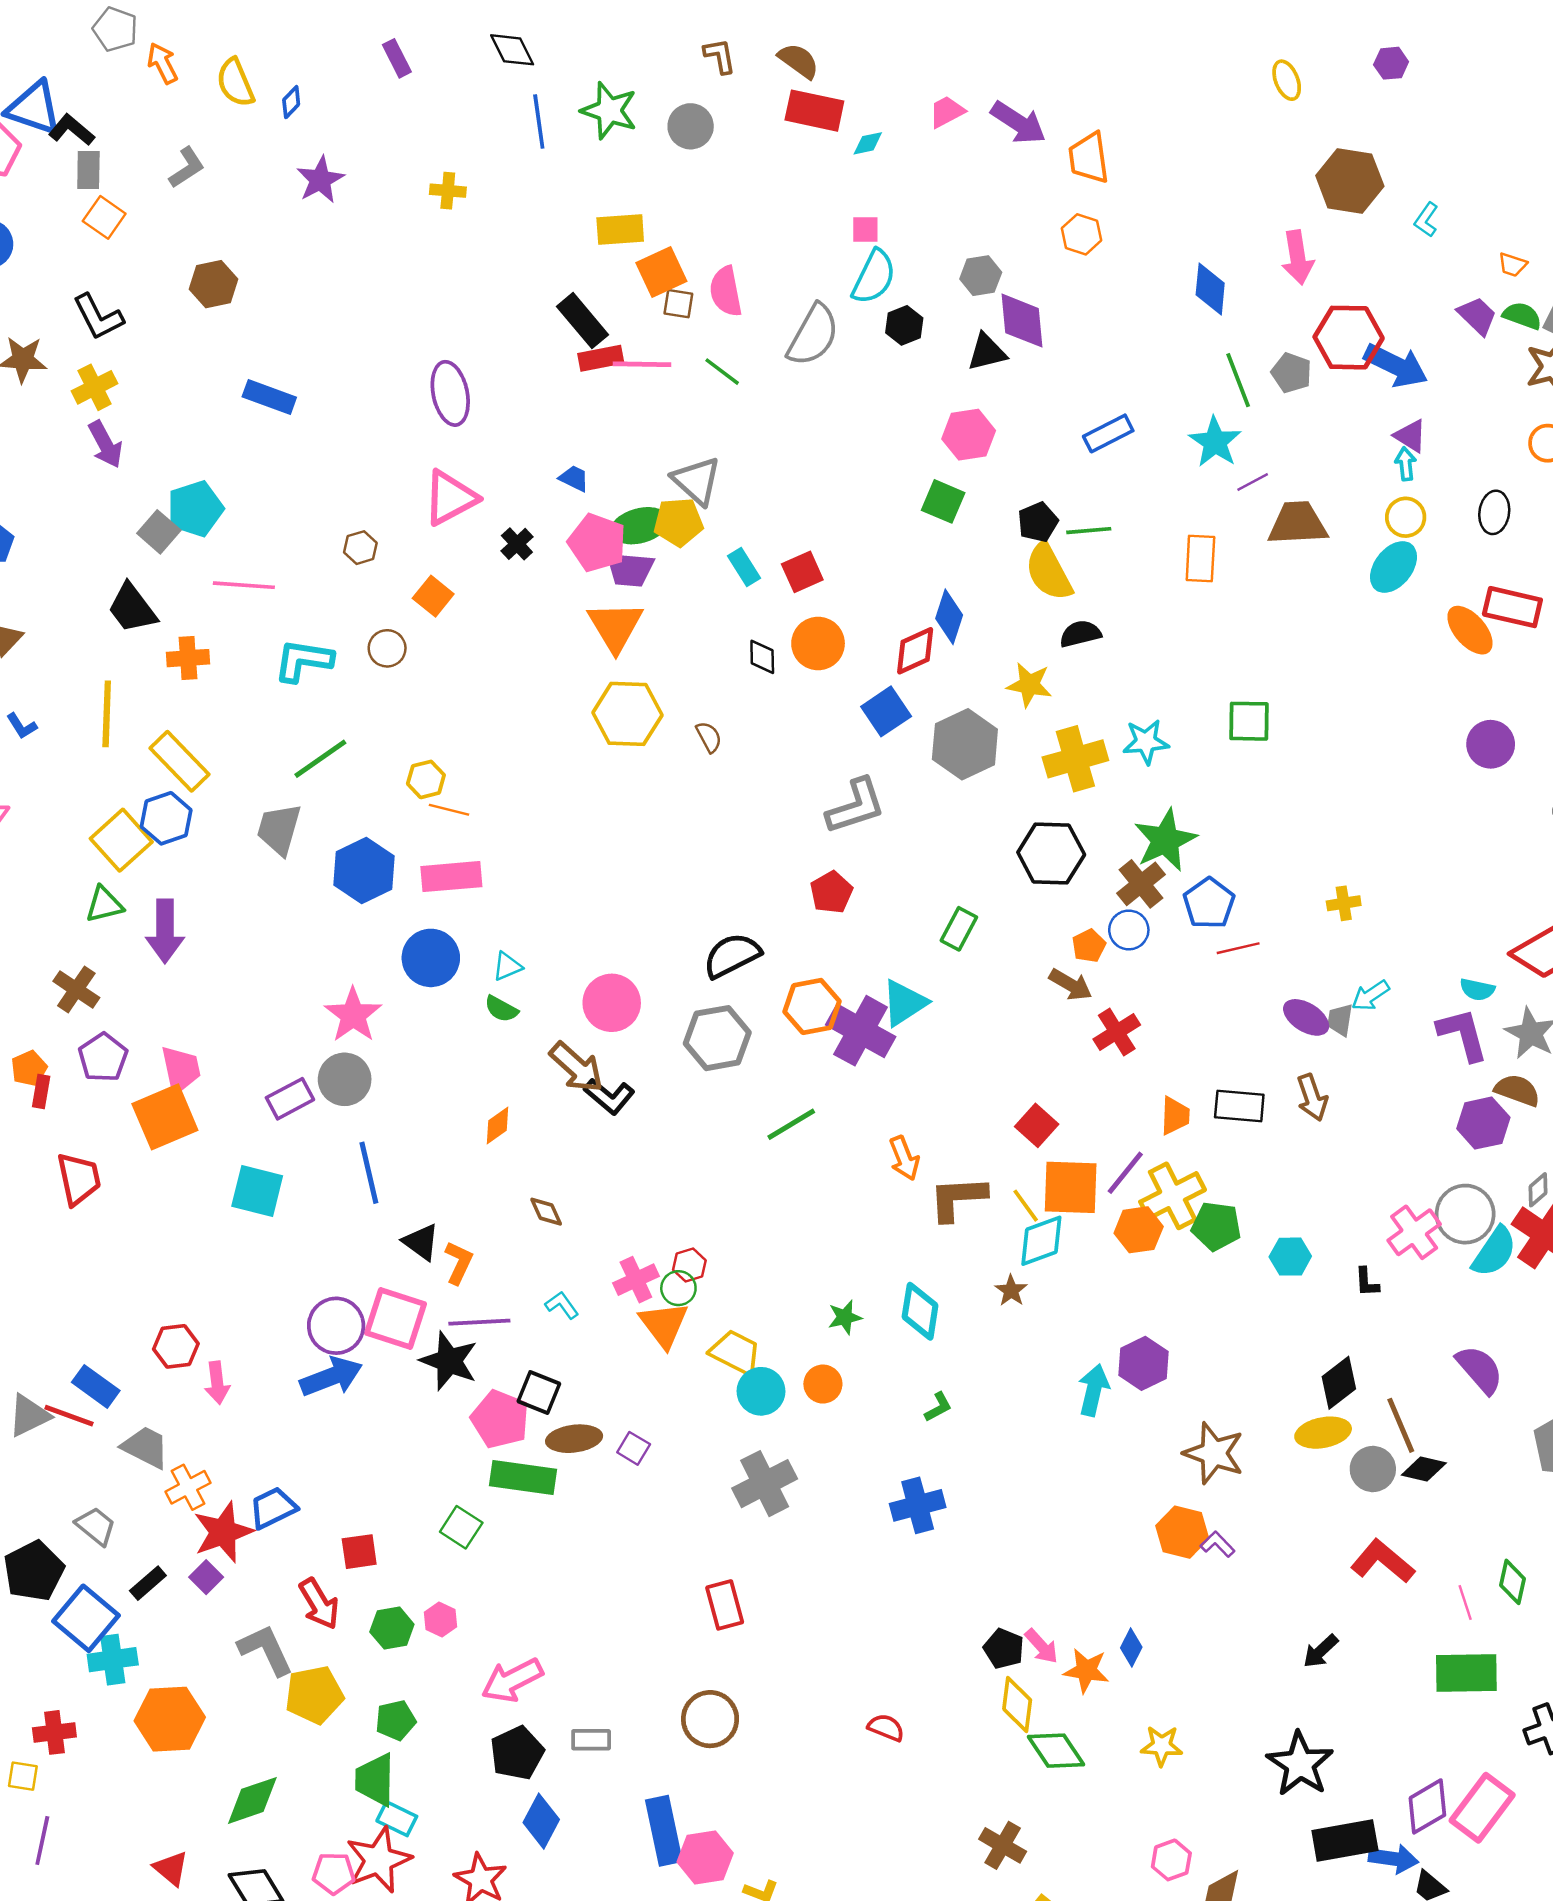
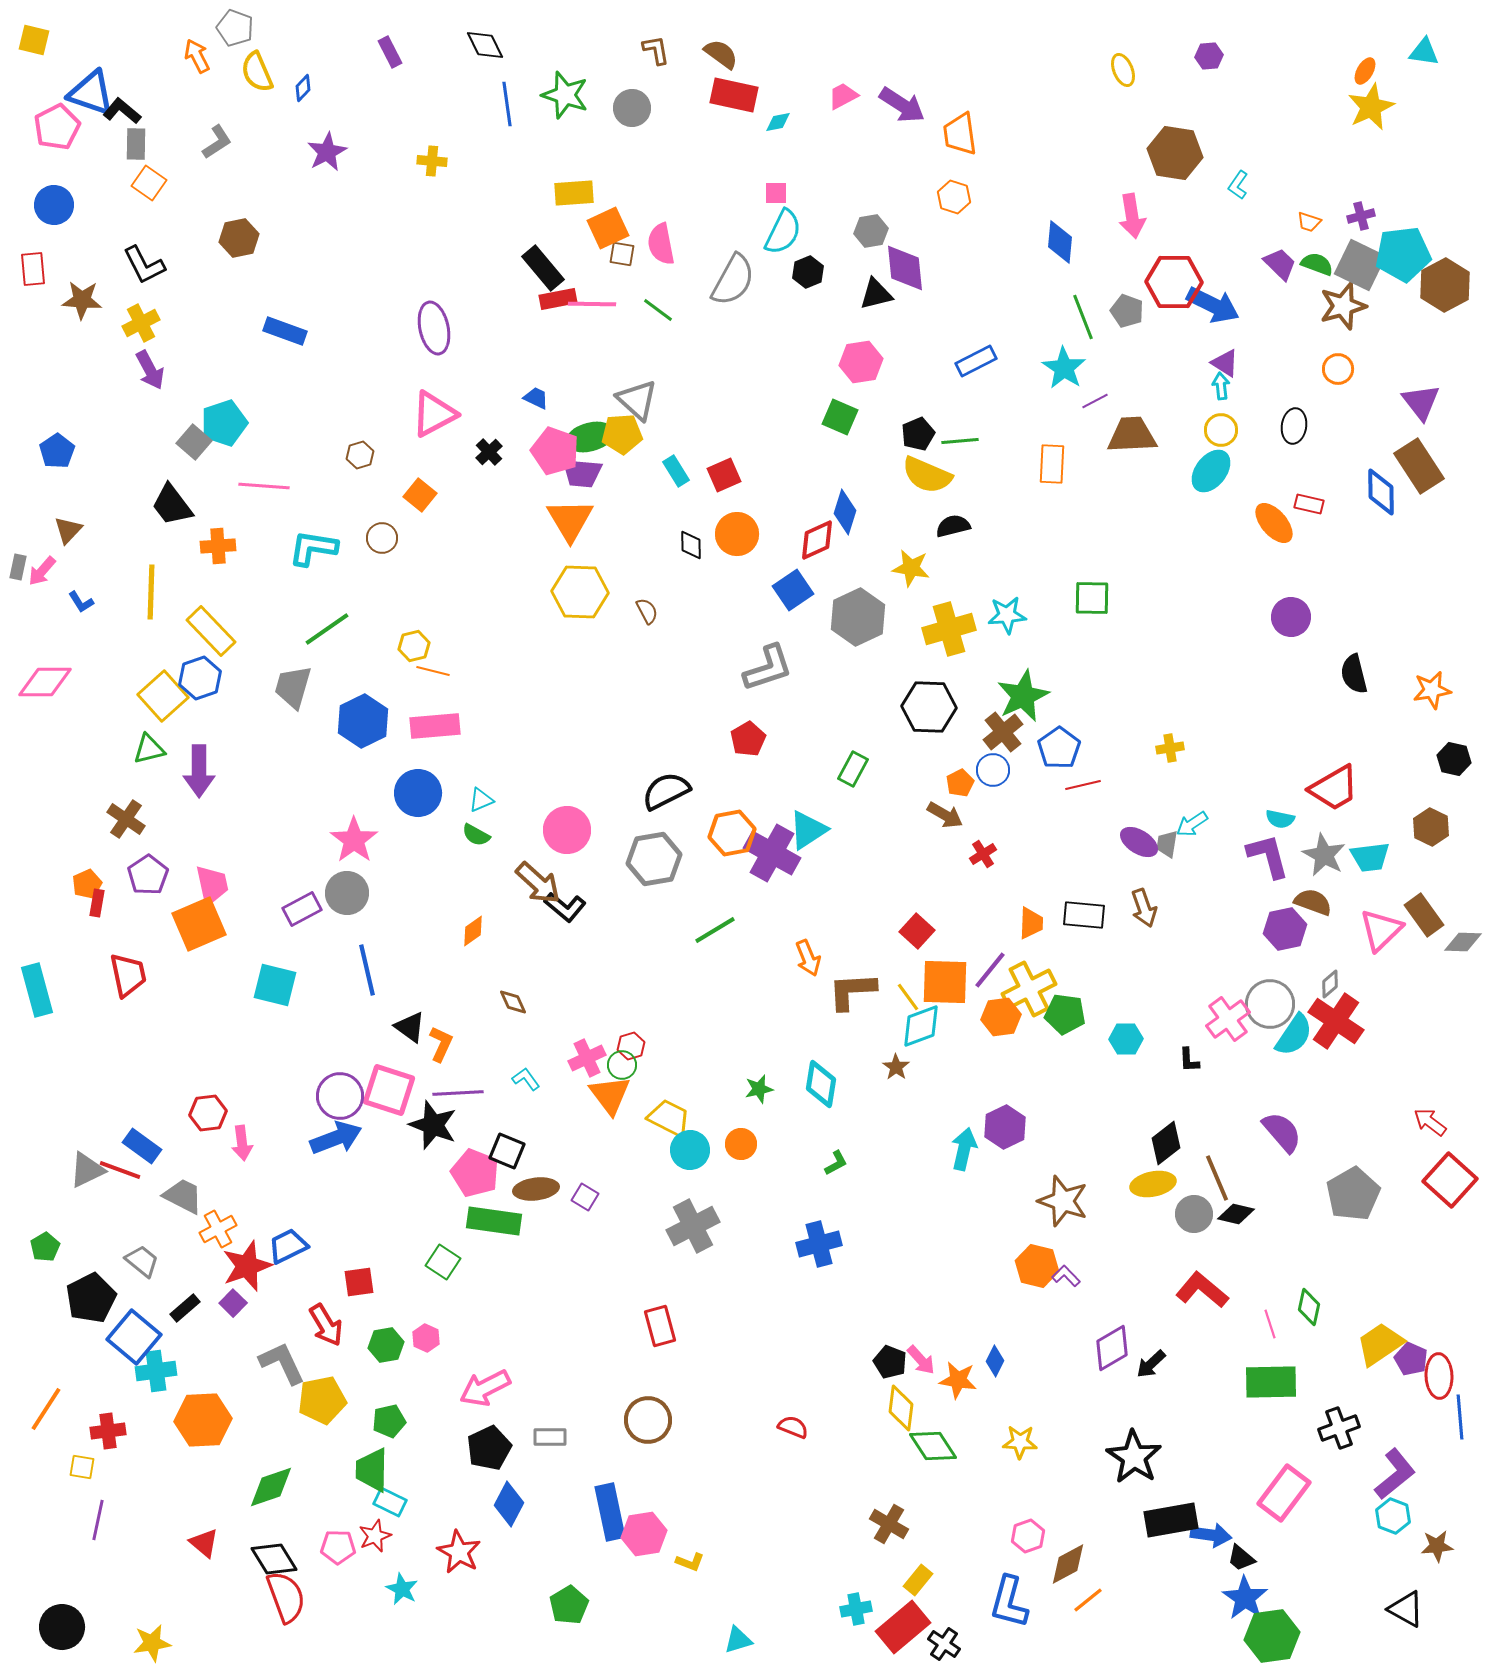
gray pentagon: (115, 29) -> (235, 28), moved
yellow semicircle: (1049, 572) -> (927, 475), turned -39
red rectangle: (1512, 607) -> (1309, 504), size x0.6
red cross: (1117, 1032) -> (983, 854), size x0.7
purple diamond: (1427, 1806) -> (1112, 1348), moved
red star: (379, 1860) -> (375, 1536), size x0.6

